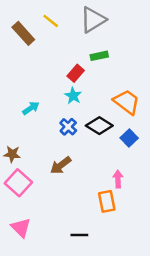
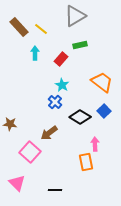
yellow line: (51, 21) -> (41, 29), moved
cyan star: (73, 96) -> (62, 85), moved
cyan arrow: (31, 108) -> (35, 53), moved, turned -56
black diamond: (99, 126) -> (80, 117), moved
pink square: (18, 183) -> (30, 152), moved
black line: (79, 235) -> (55, 190), moved

